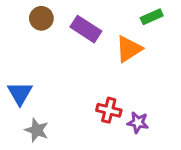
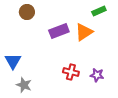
purple rectangle: (86, 29) -> (59, 31), moved, turned -54
purple star: (138, 122) -> (97, 75), moved

